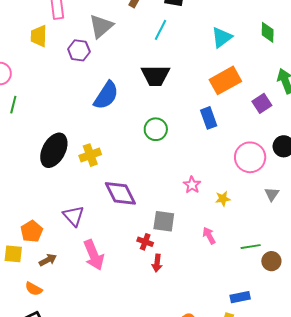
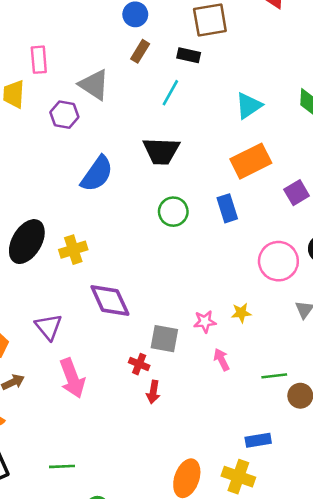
gray triangle: (101, 26) -> (94, 85), turned -48
green circle: (156, 129) -> (173, 212), moved
pink star: (192, 185) -> (205, 322), moved, turned 30

